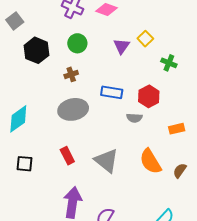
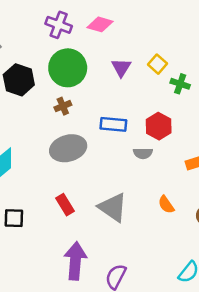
yellow square: (145, 39) -> (158, 64), moved
green circle: (77, 43) -> (68, 68), size x1.6
orange semicircle: (150, 161) -> (166, 205), size x0.6

